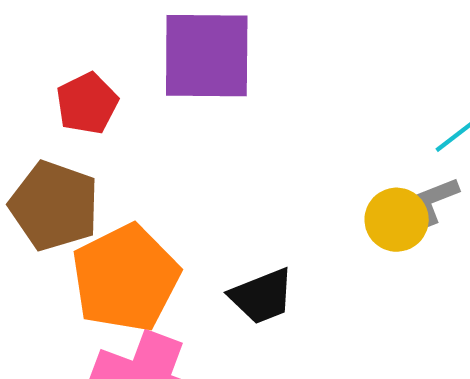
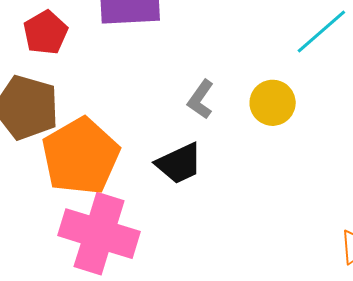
gray L-shape: (434, 201) -> (201, 99), moved, turned -30

